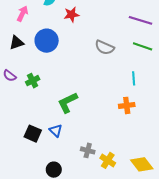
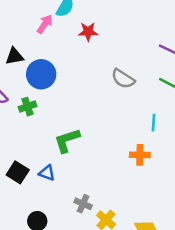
pink arrow: (22, 14) -> (45, 24), moved
blue circle: (47, 41) -> (41, 74), moved
blue triangle: (56, 131) -> (47, 173), turned -32

